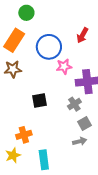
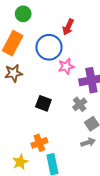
red arrow: (82, 35) -> (68, 27), moved
black square: (39, 100) -> (43, 103), turned 35
orange cross: (24, 135) -> (39, 143), moved

